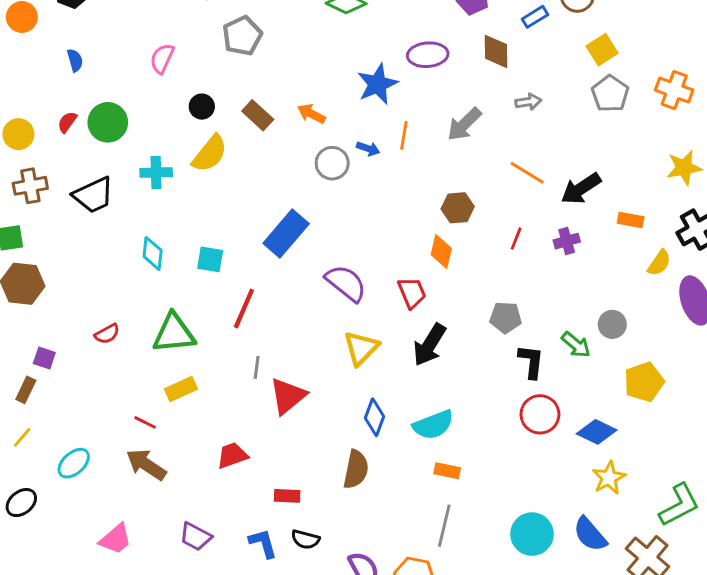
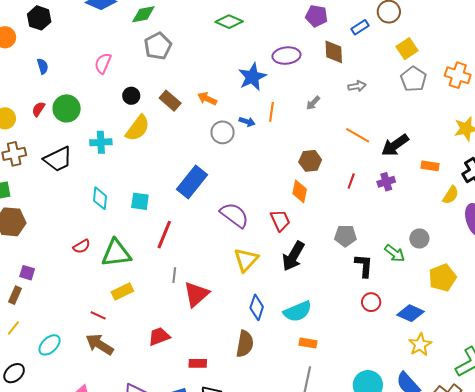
gray arrow: (464, 124) -> (313, 103), size x0.6
red semicircle: (107, 334) -> (82, 246), moved
red circle: (540, 414) -> (371, 302), size x0.7

